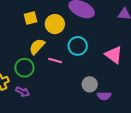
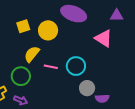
cyan circle: (78, 46) -> (76, 66), moved
pink triangle: (114, 55) -> (104, 38), moved

